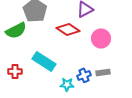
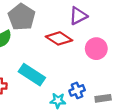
gray rectangle: (103, 72) -> (103, 98), moved

